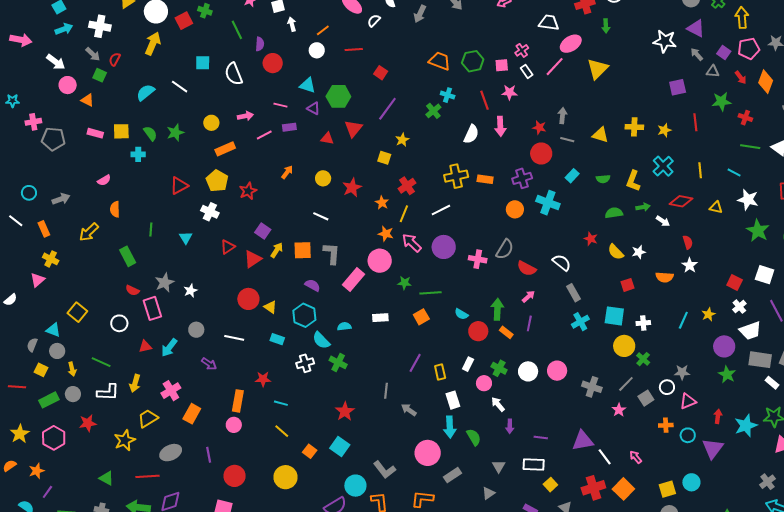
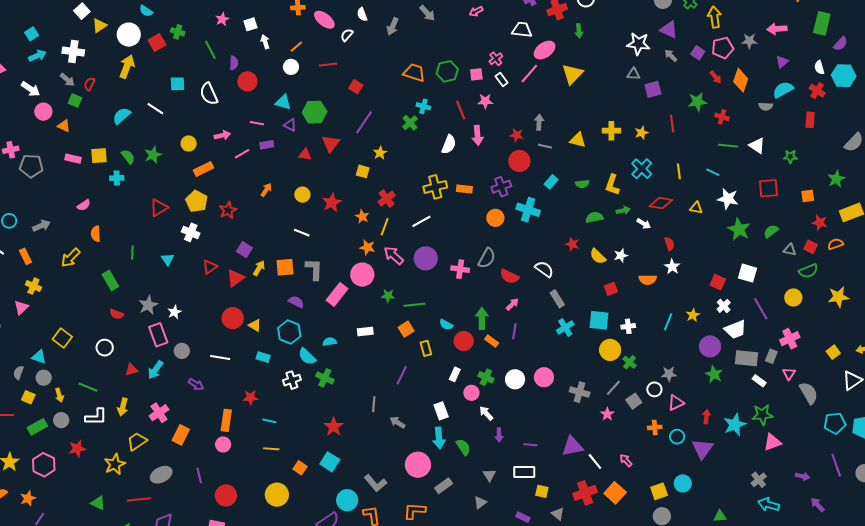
gray triangle: (713, 71) -> (633, 74), moved
pink rectangle: (152, 308) -> (158, 335), moved
yellow rectangle: (440, 372) -> (426, 348), moved
yellow line: (282, 431) -> (271, 449), turned -35
yellow square: (550, 485) -> (542, 491), turned -32

